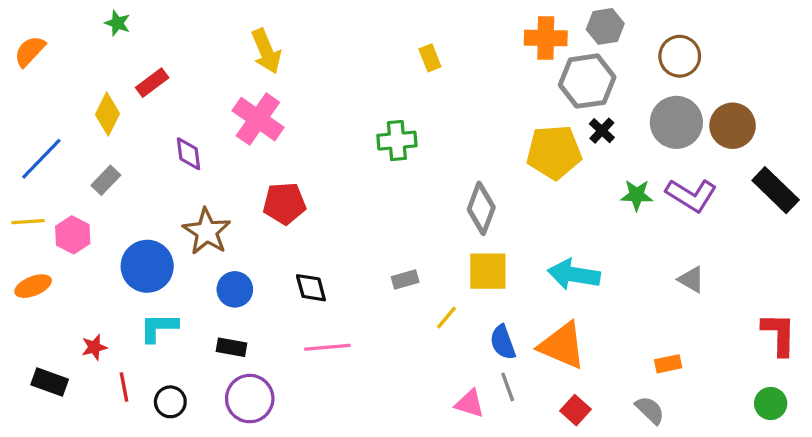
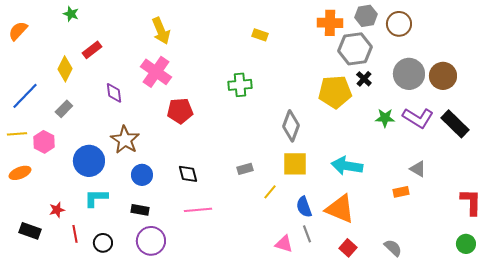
brown circle: (680, 56) -> (399, 24), moved
yellow rectangle: (430, 58) -> (260, 35), turned -49
black rectangle: (776, 190) -> (455, 124), moved
red pentagon: (284, 203) -> (180, 111), moved
orange rectangle: (668, 364) -> (401, 192), moved

